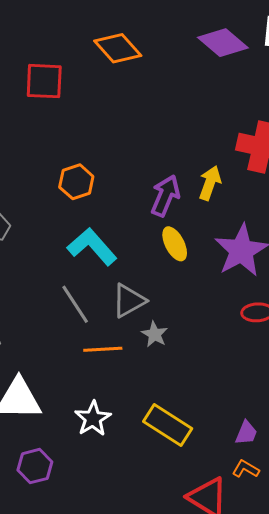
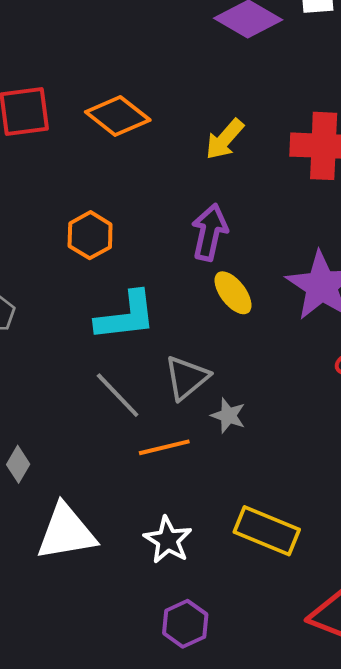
orange diamond: (118, 48) -> (118, 116), moved
yellow arrow: (210, 183) -> (225, 139), moved, turned -148
cyan L-shape: (92, 247) -> (126, 316), turned 135
purple hexagon: (35, 466) -> (185, 624), moved

